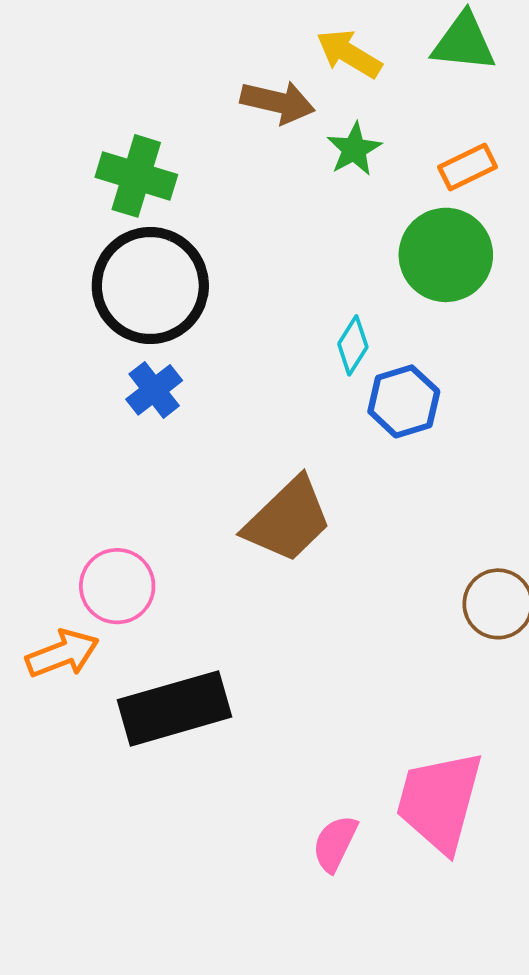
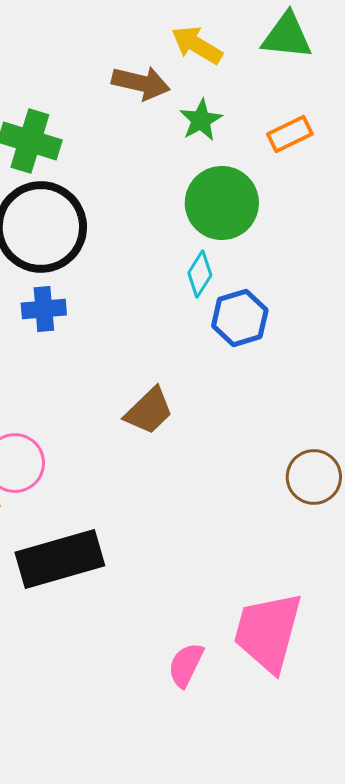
green circle: (446, 255) -> (222, 203), moved
blue cross: (154, 390) -> (44, 309), turned 33
brown trapezoid: (288, 520) -> (149, 411), size x0.7

